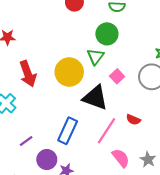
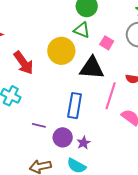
green triangle: (95, 57) -> (82, 30), turned -30
purple line: (26, 141) -> (39, 125), turned 64

